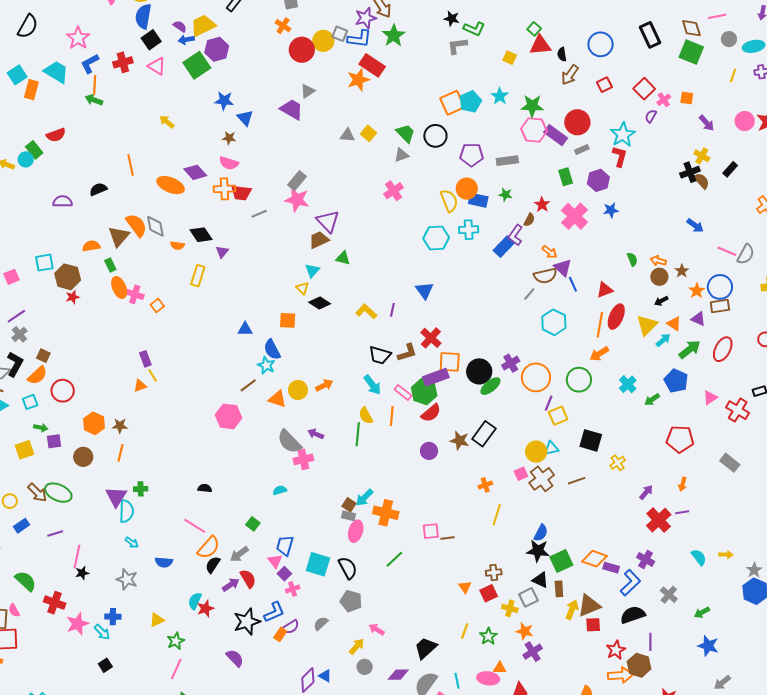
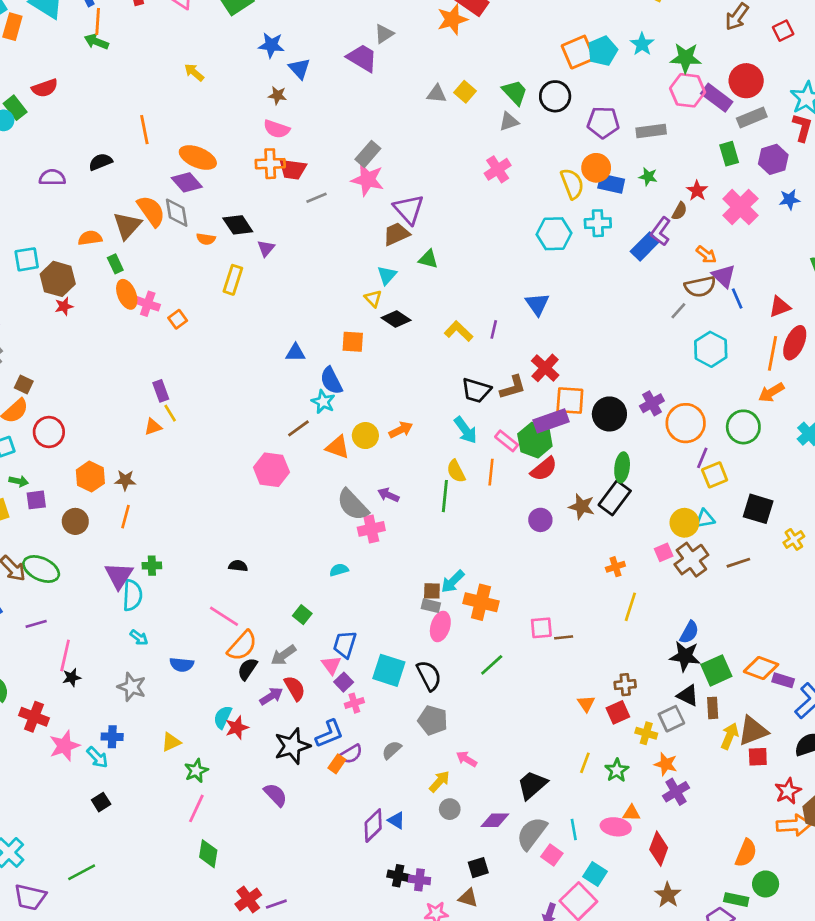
gray rectangle: (582, 150) -> (752, 117), size x1.5
purple diamond: (195, 172) -> (187, 182), moved
green ellipse: (490, 386) -> (622, 467), moved, turned -45
brown square: (349, 505) -> (432, 591), turned -32

